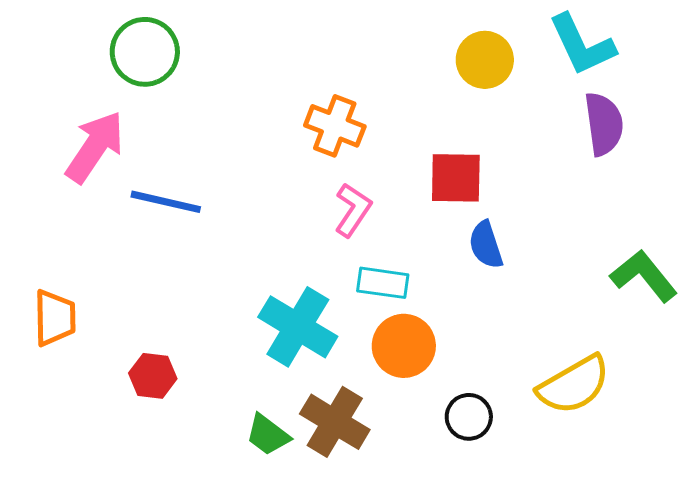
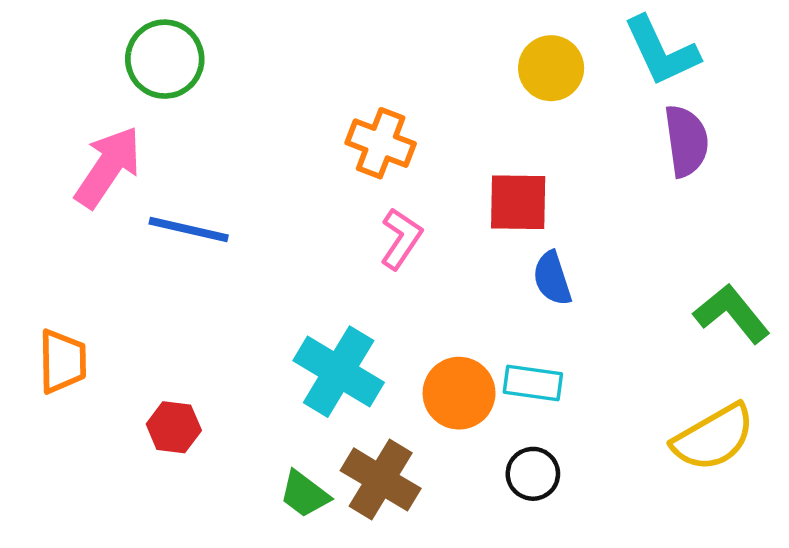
cyan rectangle: (383, 283) -> (533, 383), moved
yellow semicircle: (574, 385) -> (714, 437), moved

